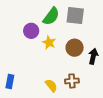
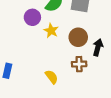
brown cross: (72, 81) -> (79, 64), moved

